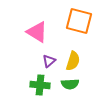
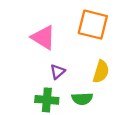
yellow semicircle: (73, 61) -> (101, 72), moved

